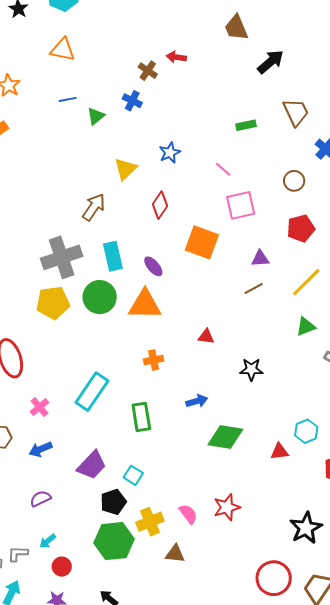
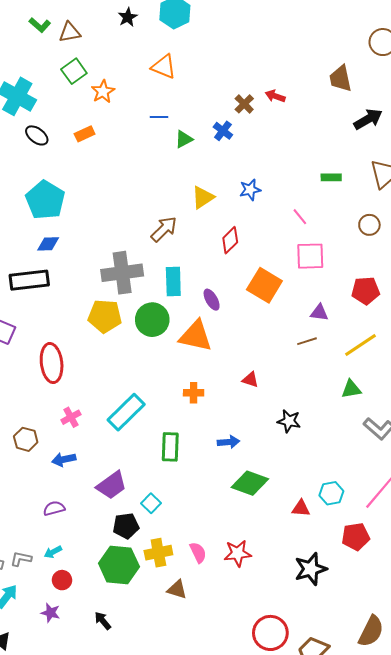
brown circle: (294, 181) -> (369, 225), moved
black star: (306, 528) -> (311, 569), moved

